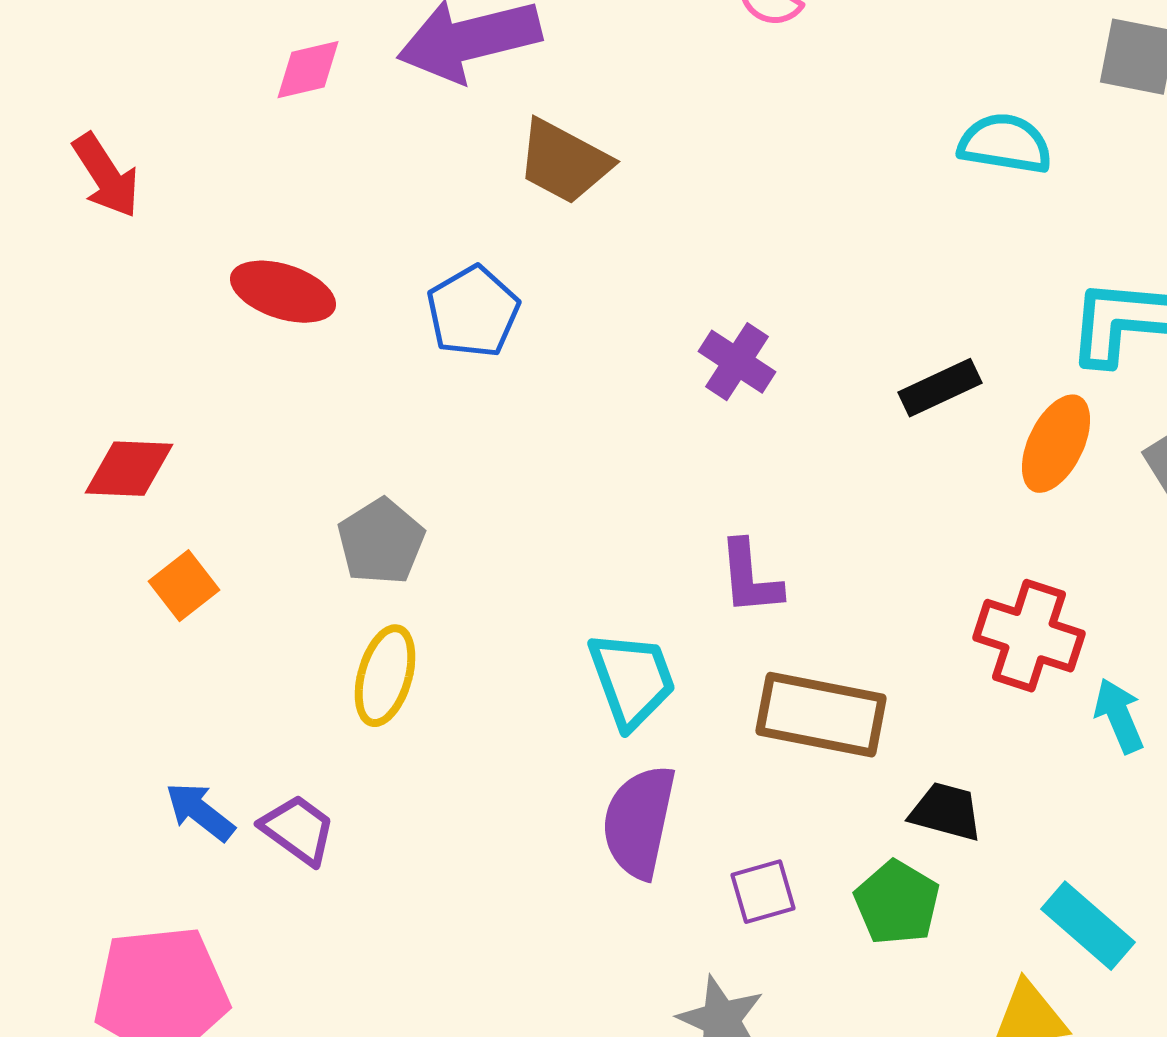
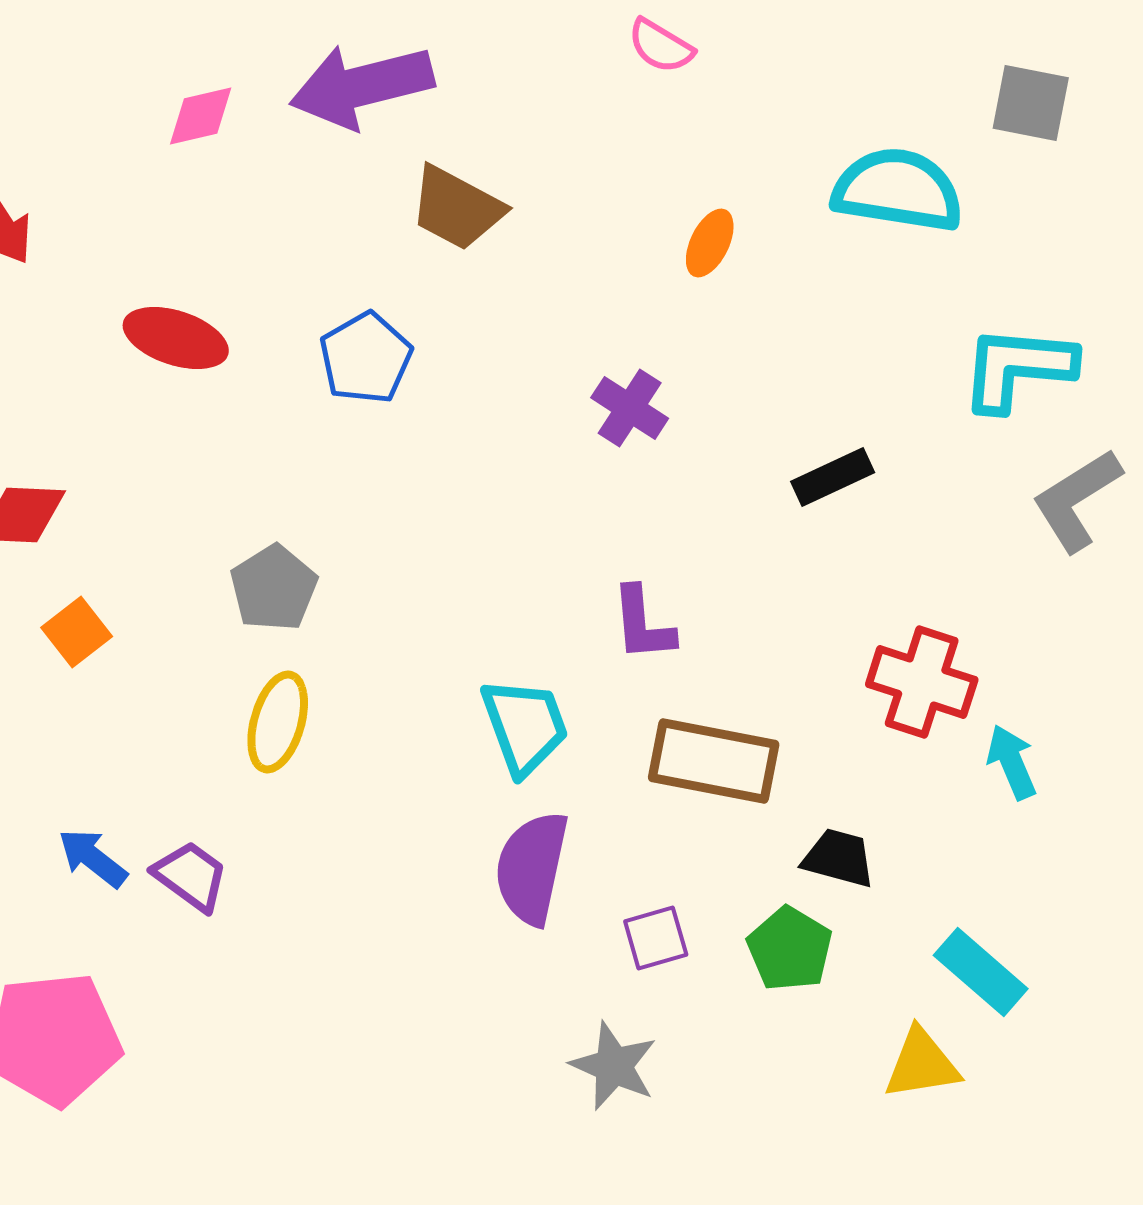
cyan semicircle: (1005, 144) -> (898, 190), size x1.4
black rectangle: (940, 388) -> (833, 477), moved
orange ellipse: (1056, 444) -> (710, 243), moved, size x0.7

